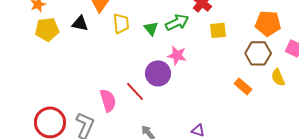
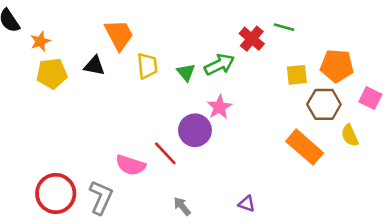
yellow square: (218, 30) -> (297, 75), moved
pink star: (177, 55) -> (220, 107), turned 30
orange rectangle: (243, 86) -> (305, 147), size x1.6
pink semicircle: (108, 100) -> (131, 165), turned 125

